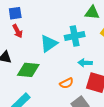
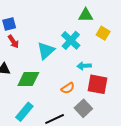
cyan cross: (75, 36) -> (71, 40), turned -30

